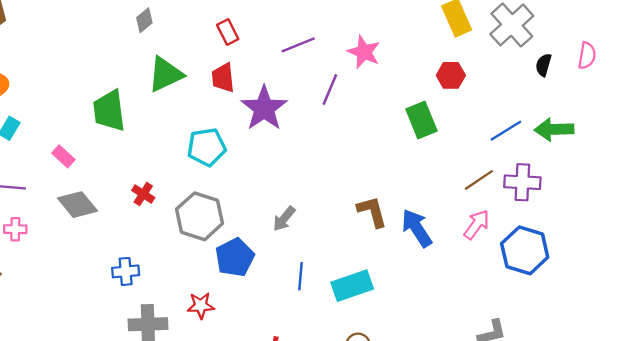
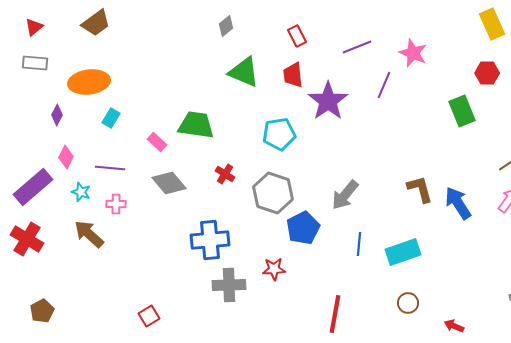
green triangle: (166, 74) -> (244, 72), turned 48
green trapezoid: (109, 111) -> (196, 125), moved, turned 105
gray arrow: (284, 219) -> (345, 195), size x1.4
blue cross: (126, 271) -> (210, 240), size x1.6

